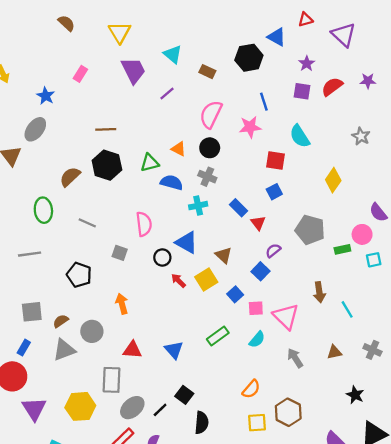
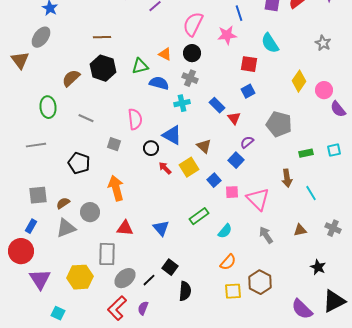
pink circle: (362, 234) -> (324, 90), moved
green rectangle: (342, 249) -> (306, 153), moved
orange arrow: (122, 304) -> (116, 188), size x1.4
cyan semicircle: (257, 339) -> (225, 231), moved

